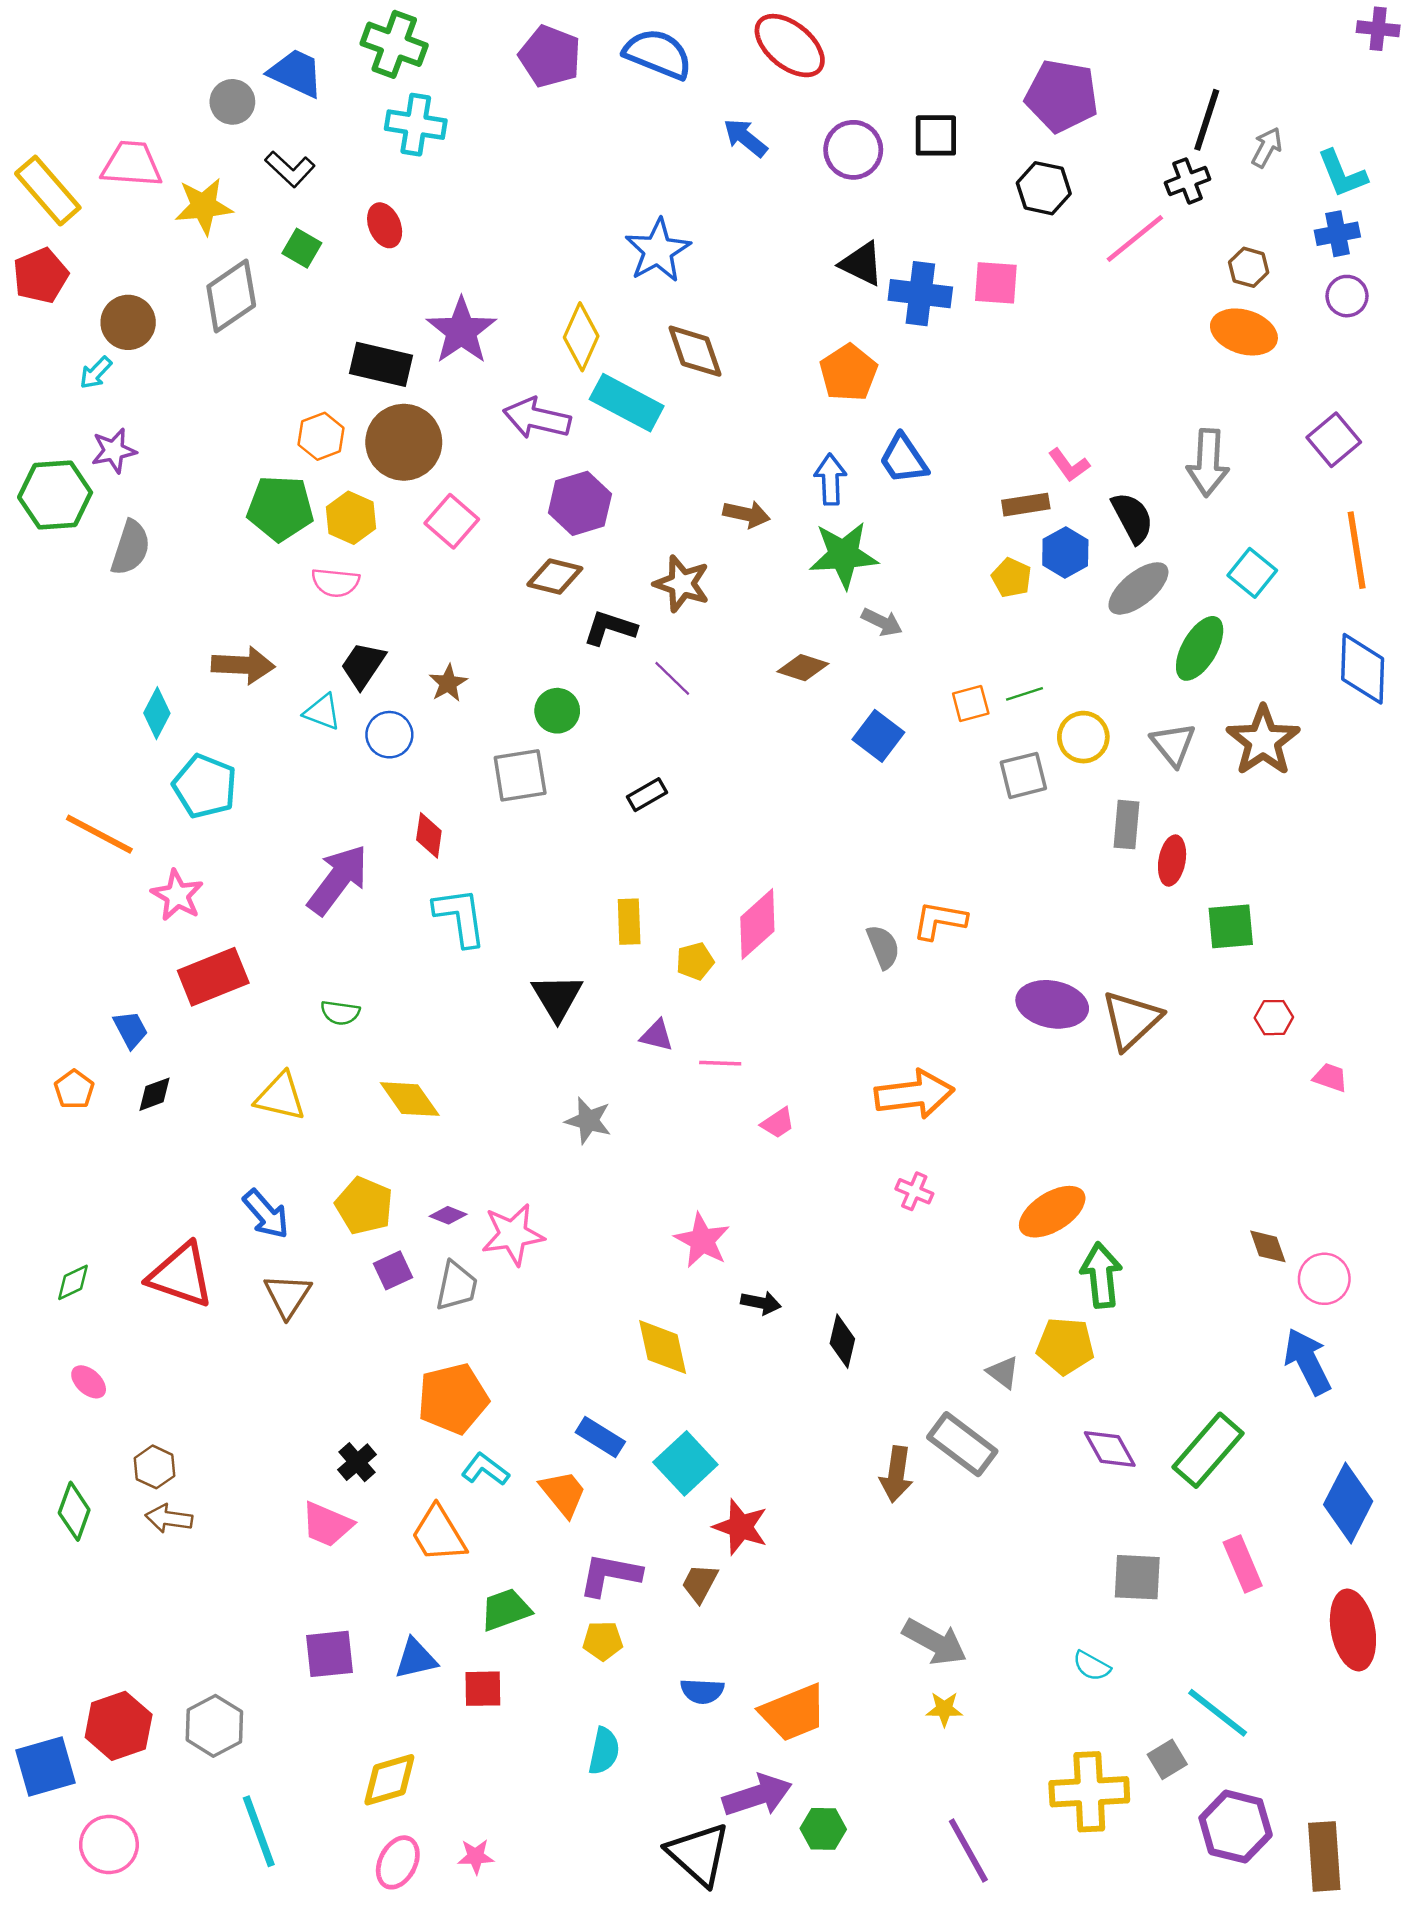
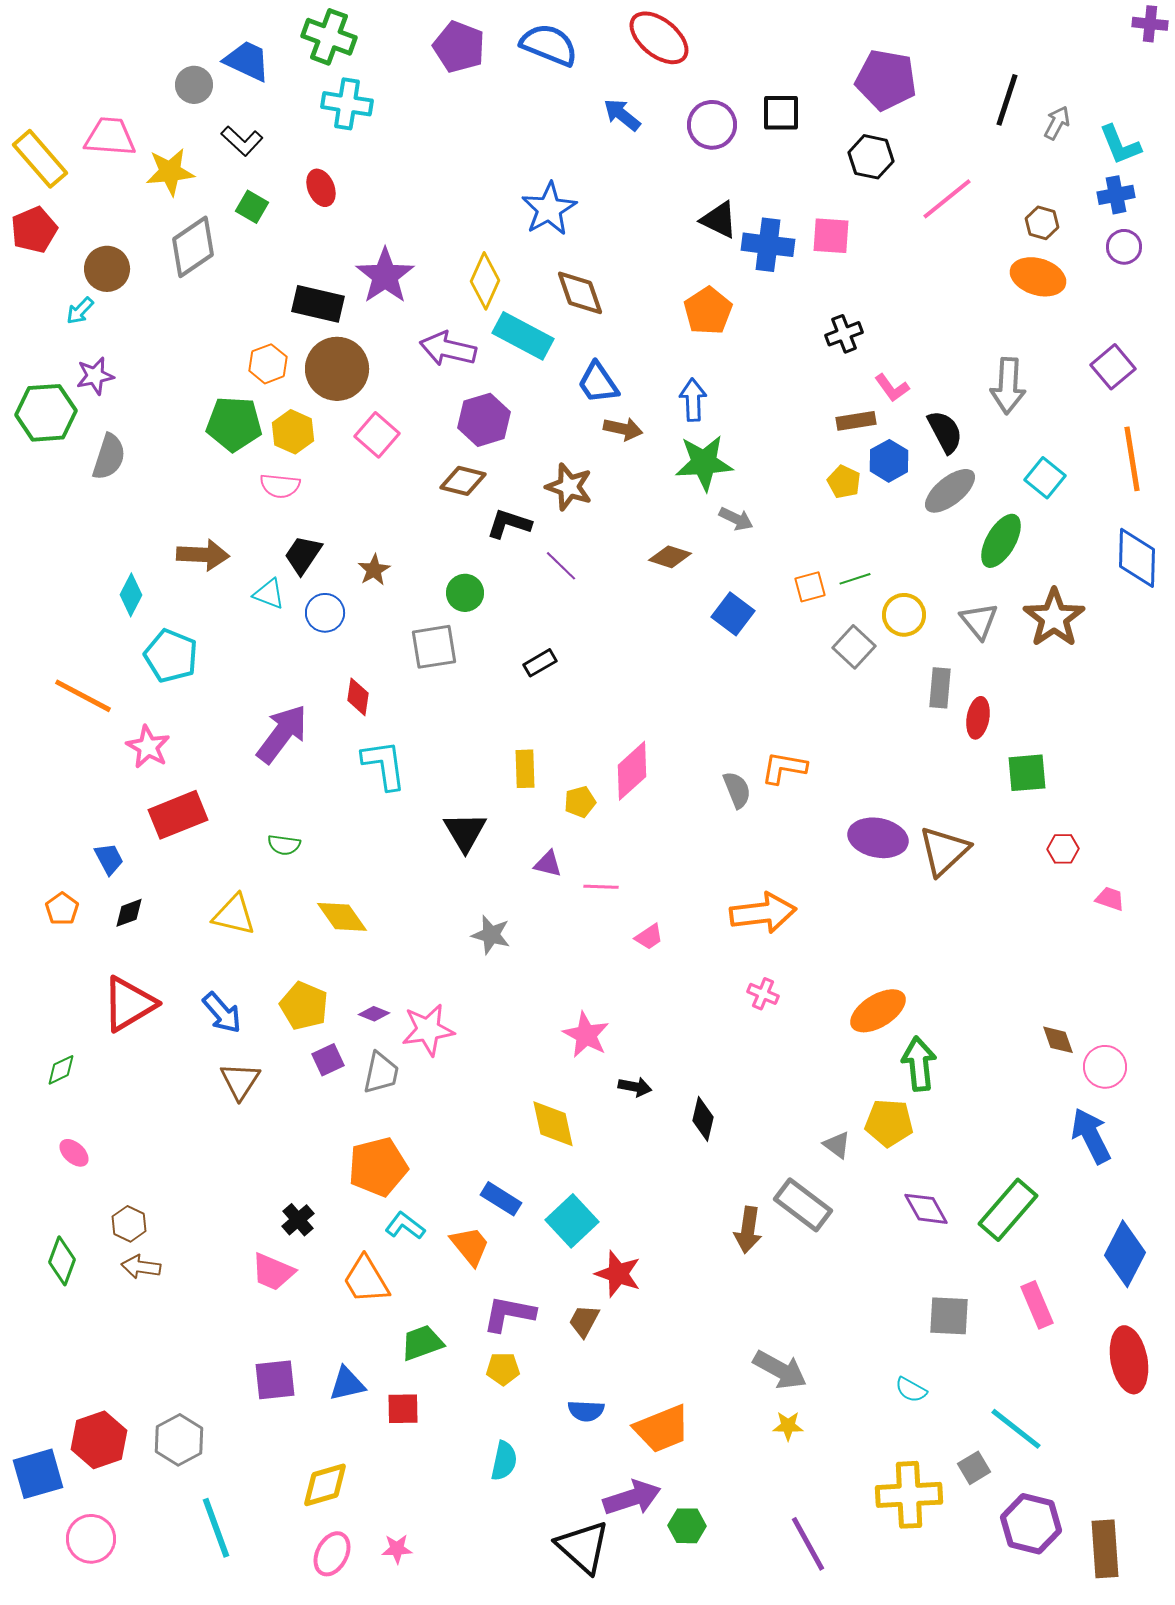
black cross: (1188, 181) -> (844, 334), moved
blue trapezoid: (904, 459) -> (598, 383), moved
gray square: (1023, 775) -> (854, 647), turned -33
red triangle: (181, 1275) -> (129, 1004), moved, turned -50

